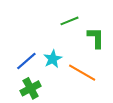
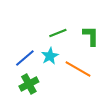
green line: (70, 21) -> (58, 33), moved

